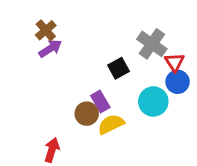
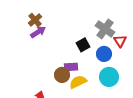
blue circle: (178, 82) -> (104, 54), moved
purple rectangle: (100, 101) -> (71, 67), turned -64
cyan circle: (153, 101) -> (109, 77), moved

